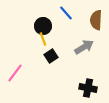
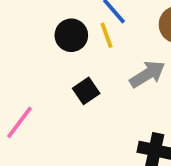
yellow line: (43, 39) -> (107, 35), moved

